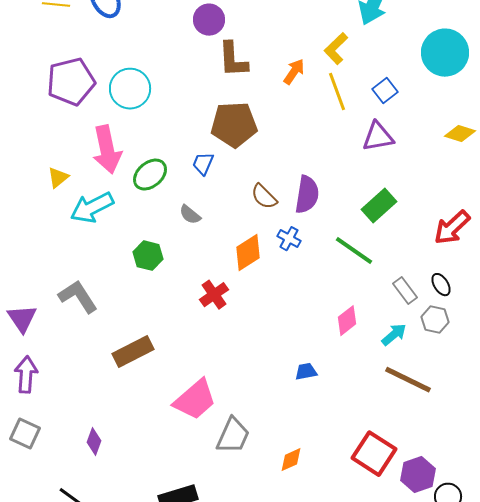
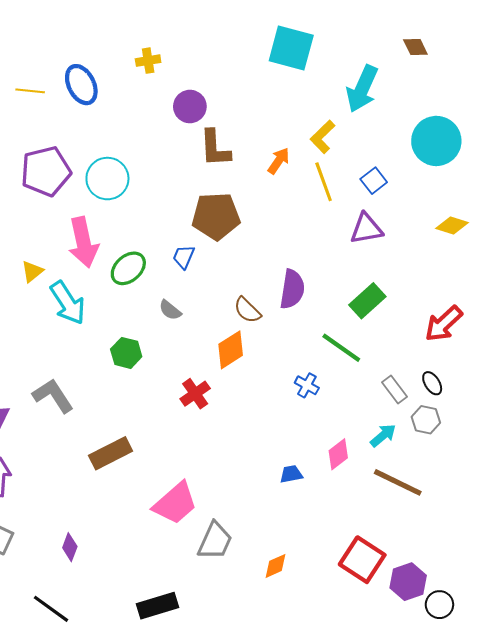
brown semicircle: (264, 197) -> (247, 310), moved
cyan arrow: (92, 208) -> (68, 303), turned -96
blue cross: (289, 239) -> (307, 385), moved
pink diamond: (347, 321) -> (338, 454), moved

